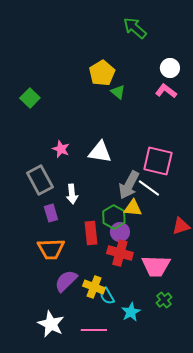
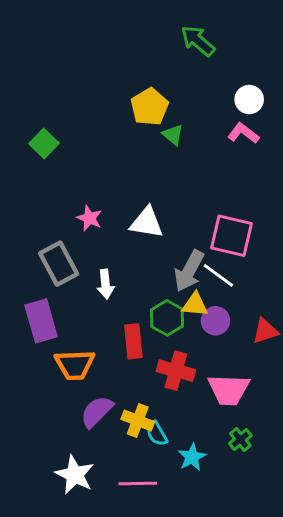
purple rectangle: (51, 213) -> (41, 321), moved, size x1.6
purple circle: (120, 232) -> (215, 321), moved

